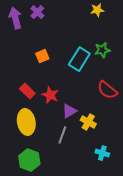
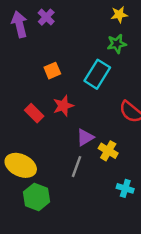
green star: (102, 50) -> (117, 44), moved
red star: (50, 95) -> (63, 106), moved, turned 30
yellow ellipse: (26, 122) -> (21, 165), moved, turned -55

